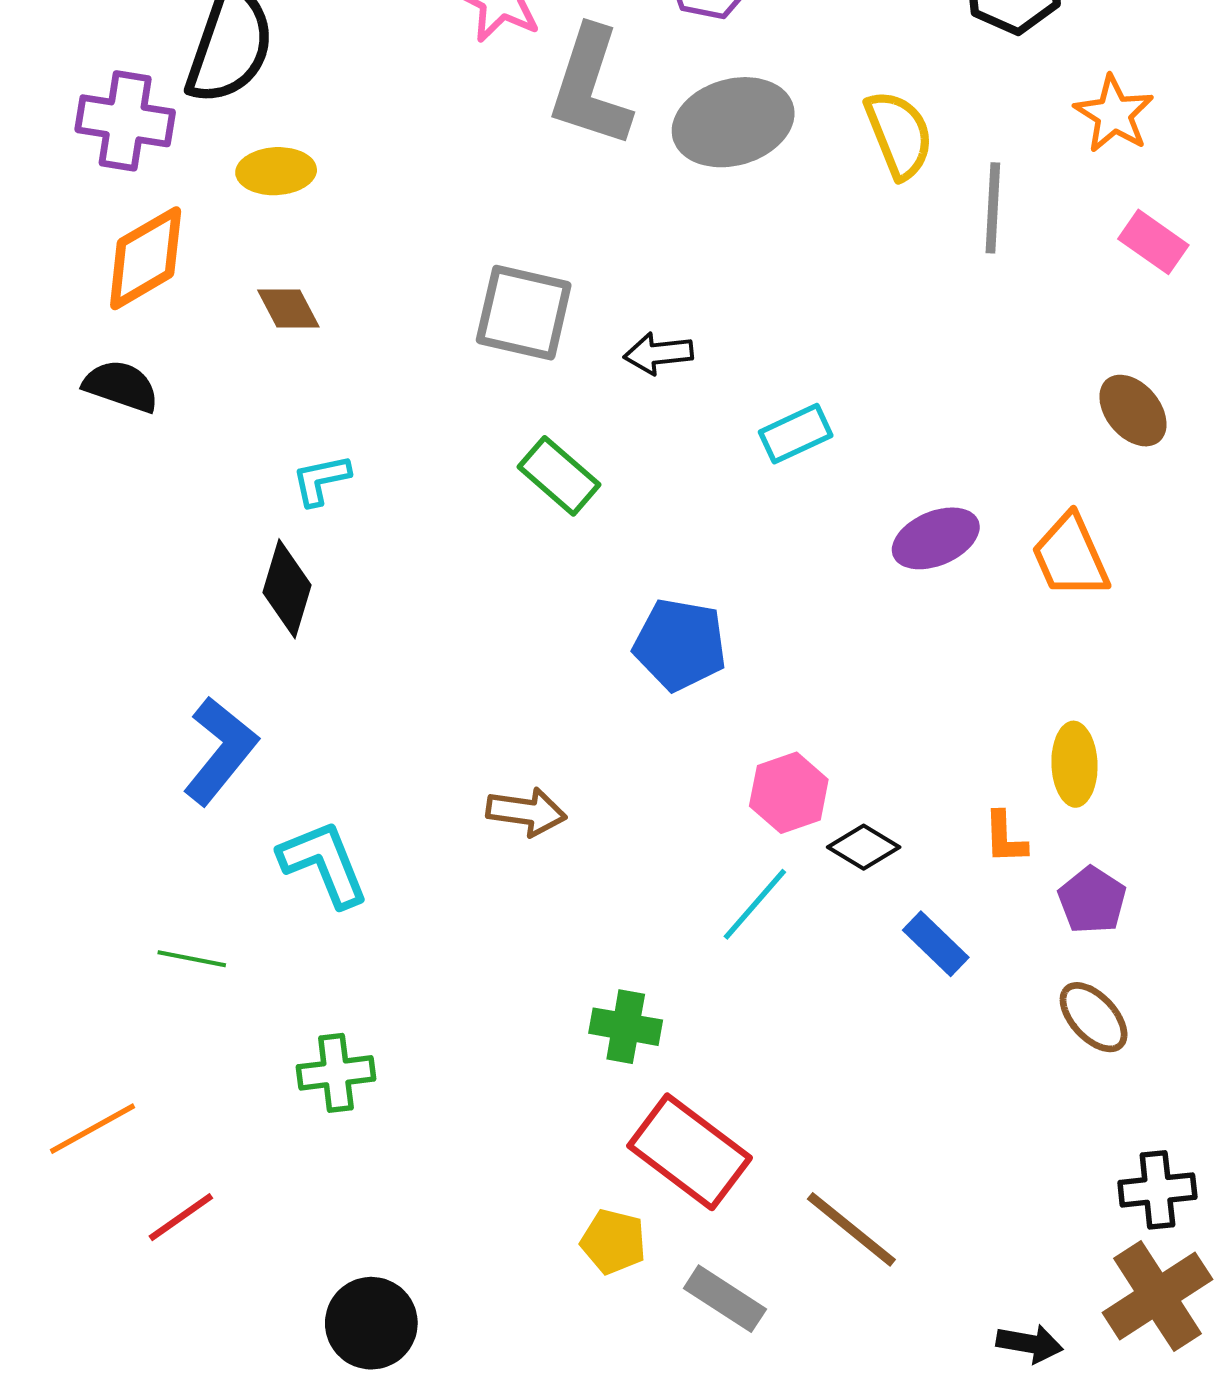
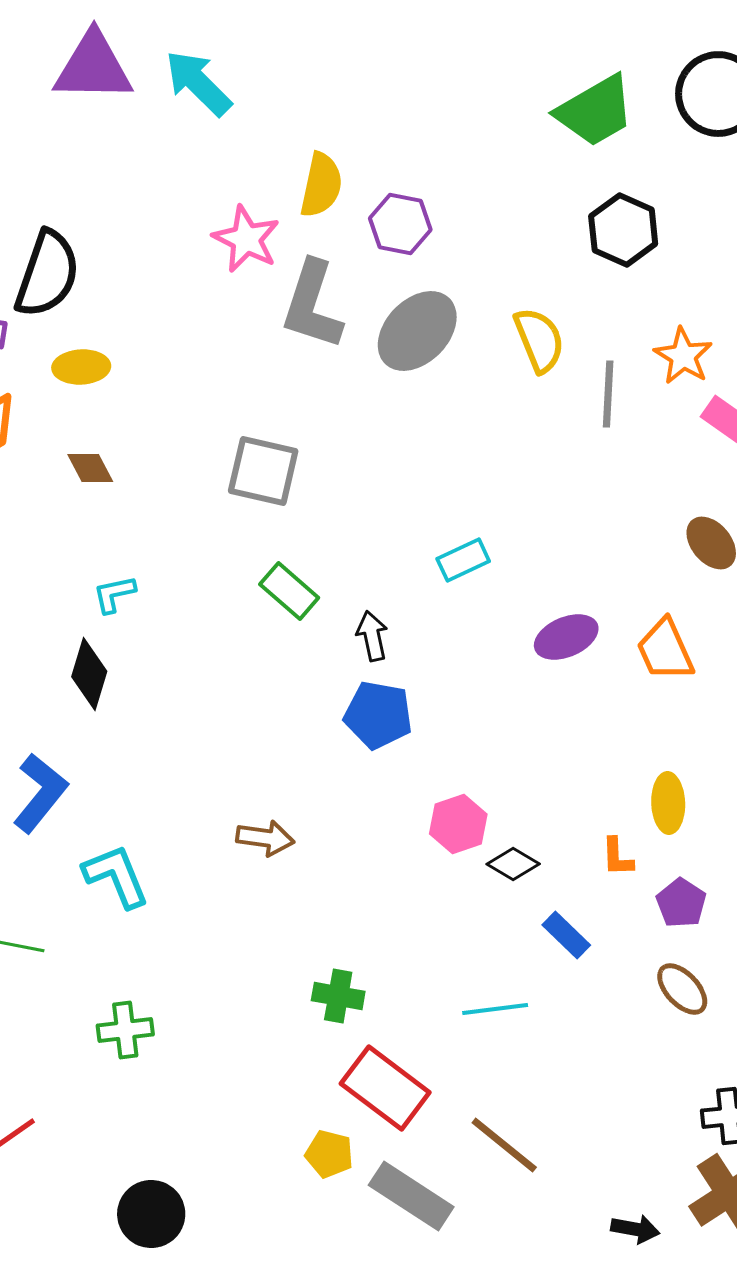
orange star: (1114, 114) -> (683, 356), moved
gray ellipse: (733, 122) -> (417, 331), turned -30
black arrow: (658, 353) -> (372, 636), moved, turned 84
cyan line: (755, 904) -> (495, 1009), moved, turned 42
gray rectangle: (725, 1299) -> (411, 1196), size x1.4

